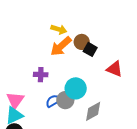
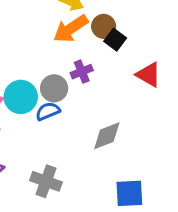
purple cross: (41, 75) -> (82, 72), moved, turned -32
cyan circle: (76, 88) -> (21, 97), moved
gray circle: (65, 100) -> (54, 88), moved

